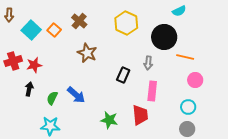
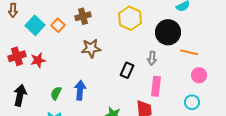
brown cross: (79, 21) -> (83, 16), turned 35
brown star: (87, 53) -> (91, 48), turned -30
black arrow: (29, 89) -> (20, 95), moved, size x1.5
blue arrow: (76, 95) -> (80, 90), turned -126

